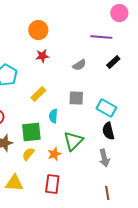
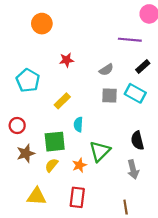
orange circle: (38, 30) -> (42, 24), moved
gray square: (76, 98) -> (109, 95), moved
cyan rectangle: (106, 108) -> (135, 93), moved
brown line: (107, 193) -> (126, 207), moved

